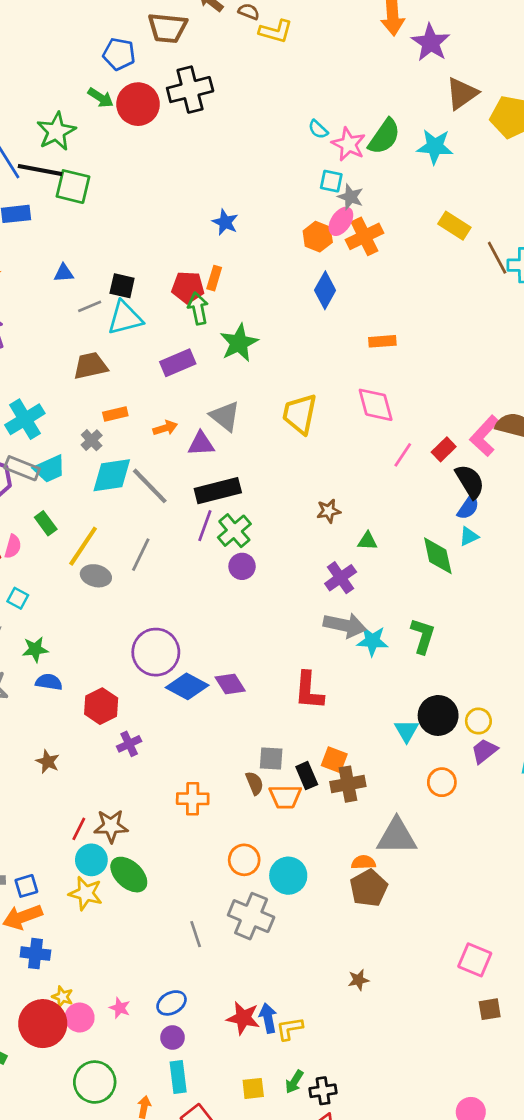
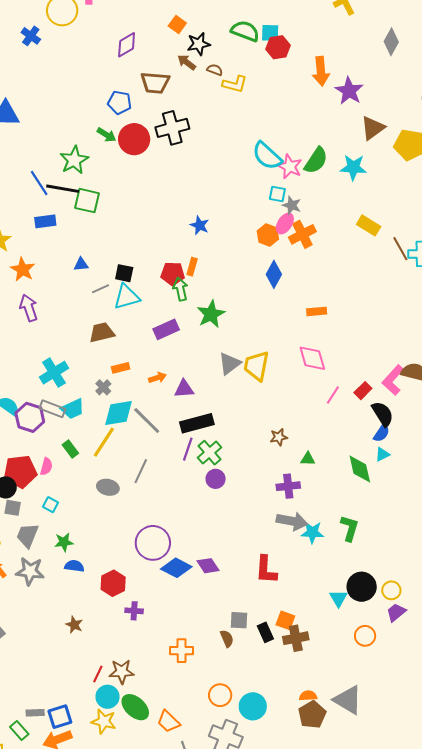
cyan semicircle: (318, 129) -> (267, 156), size x2.0
gray triangle: (225, 416) -> (230, 364), moved, turned 45
yellow line: (83, 546) -> (104, 442), moved
purple cross: (341, 578) -> (288, 486), turned 30
purple cross: (129, 744) -> (134, 611), turned 30
orange trapezoid: (285, 797) -> (168, 721), moved, turned 45
gray triangle: (397, 836) -> (348, 700), moved, turned 32
blue square: (26, 886) -> (60, 717), size x1.4

